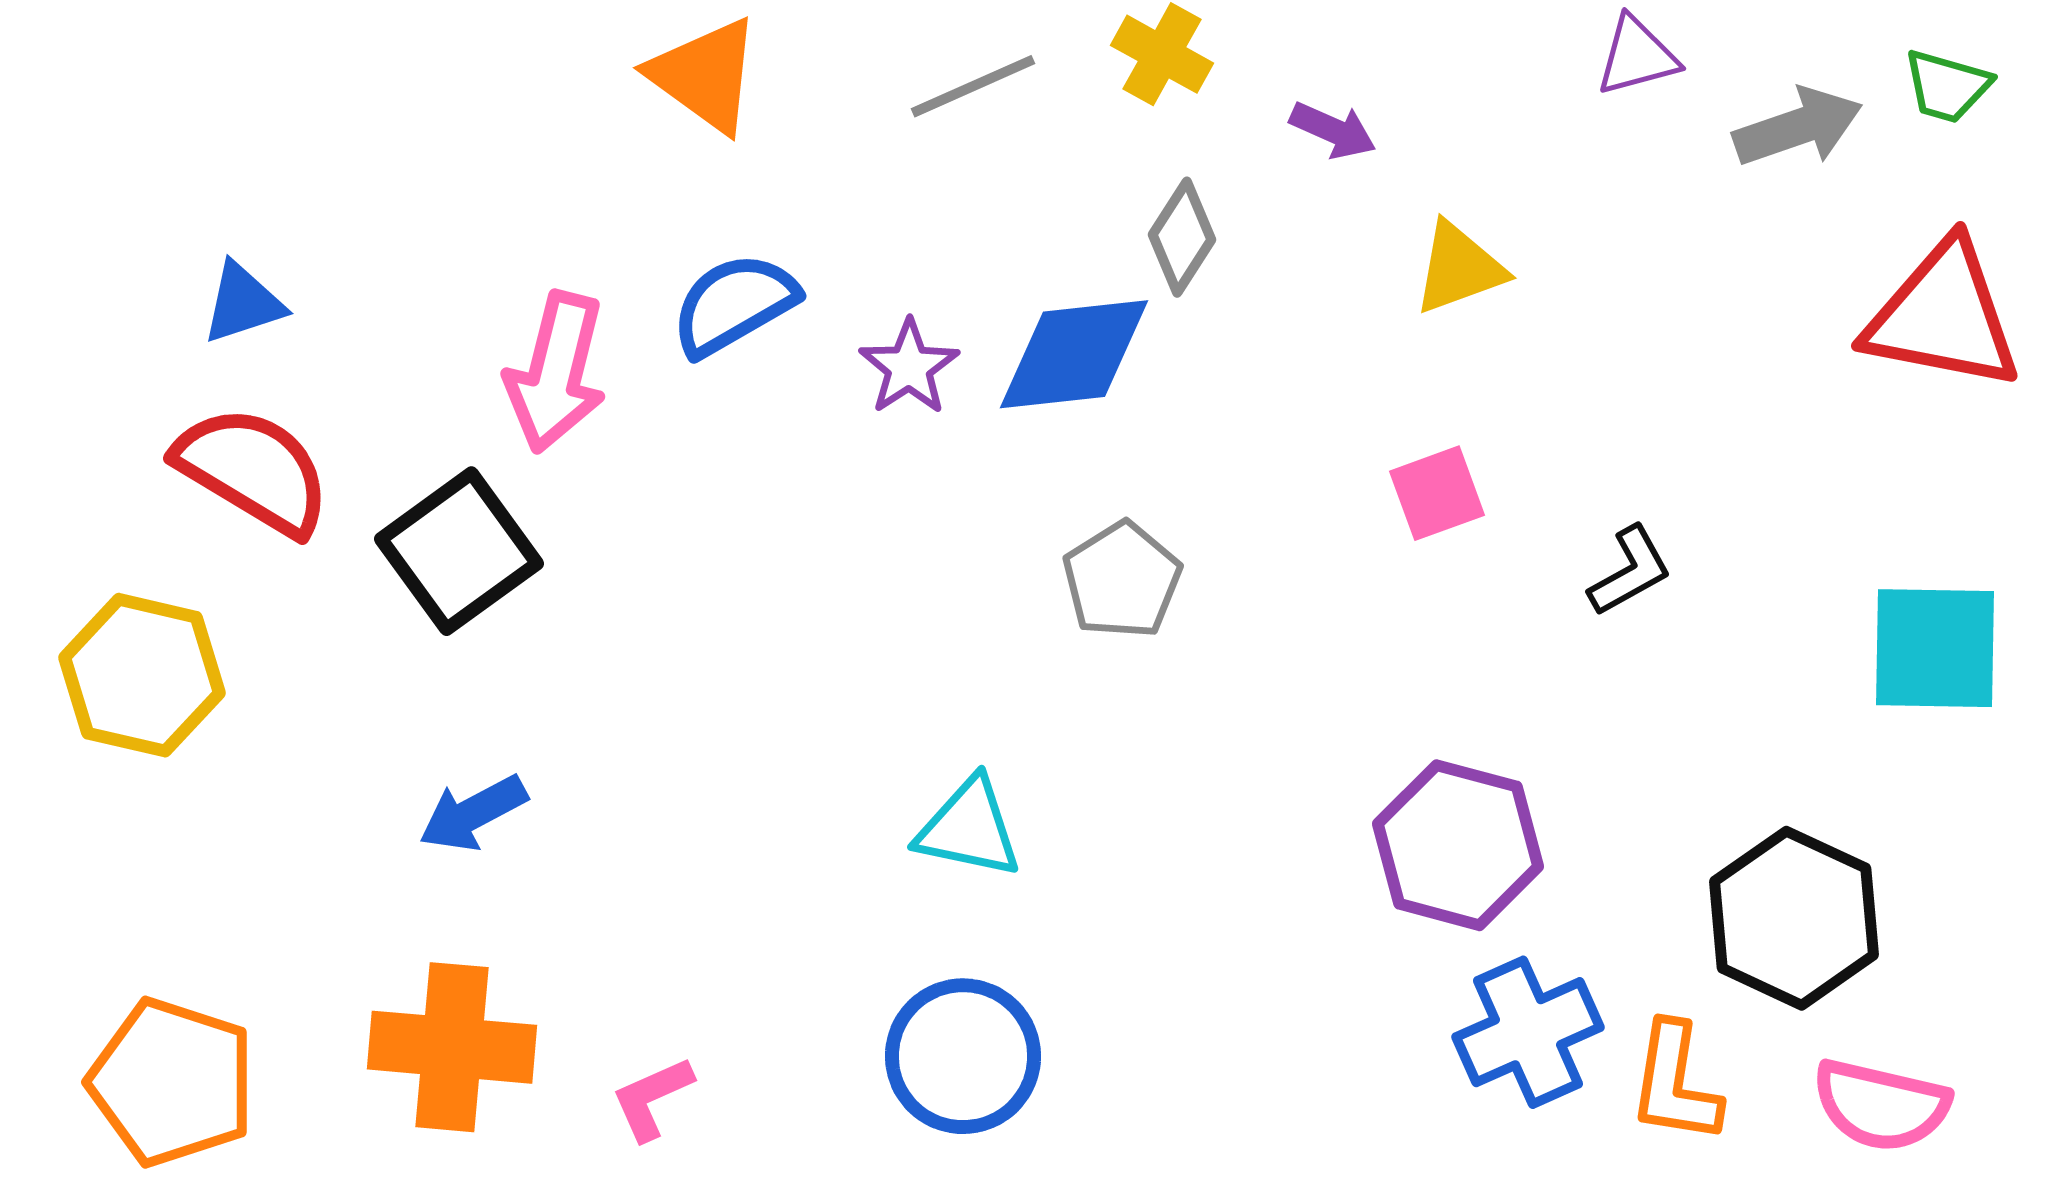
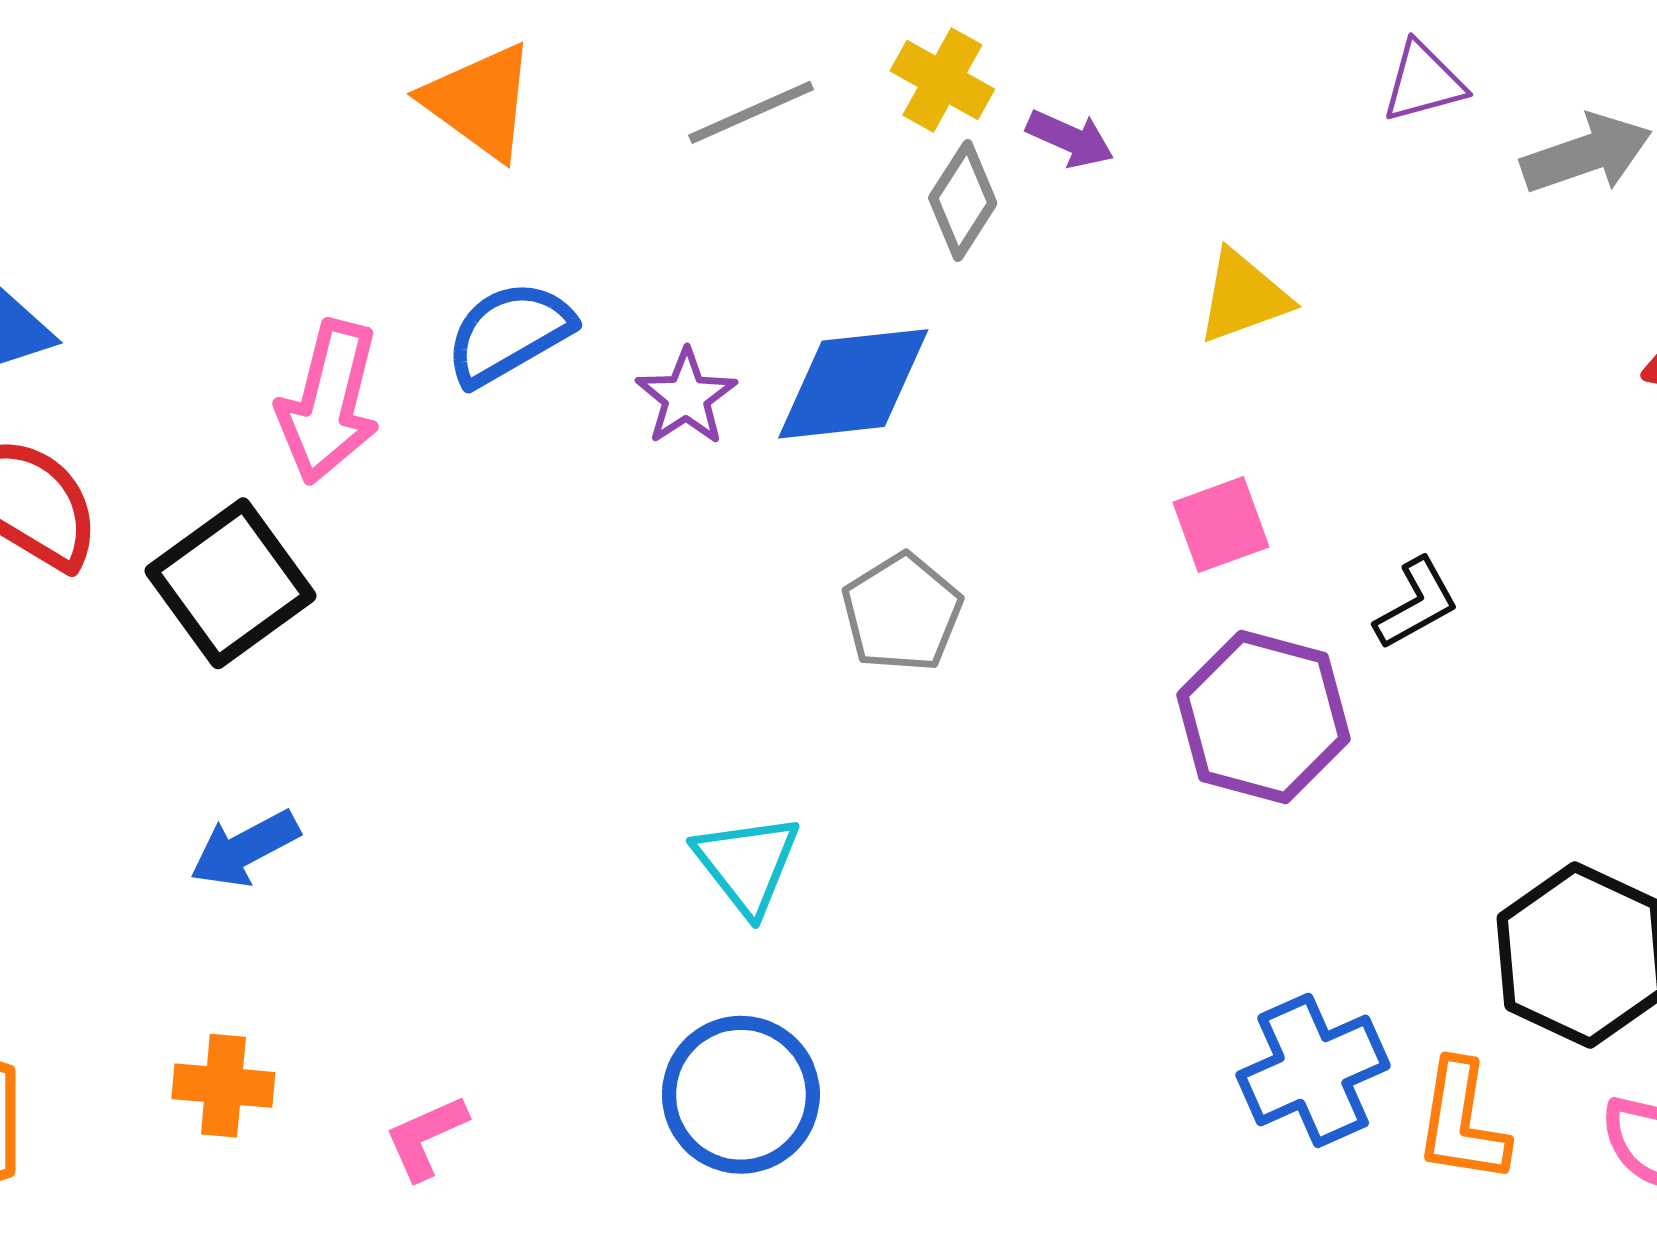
purple arrow: (1333, 130) -> (1070, 139), moved
gray diamond: (1182, 237) -> (963, 201), moved
cyan triangle: (969, 828) -> (747, 864), turned 40
purple hexagon: (1458, 845) -> (1263, 717), moved
orange cross: (452, 1047) -> (223, 1086), size x0.6

